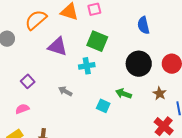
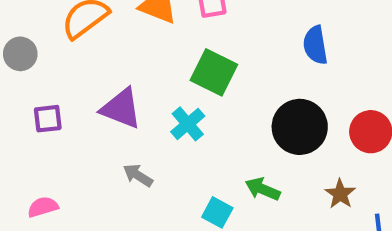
purple triangle: (58, 47) -> (121, 108), moved
cyan cross: (87, 66) -> (188, 124), turned -35
purple square: (28, 81) -> (48, 119), moved, turned 32

